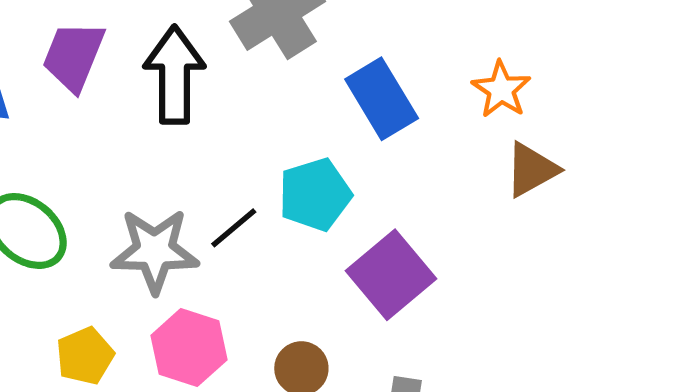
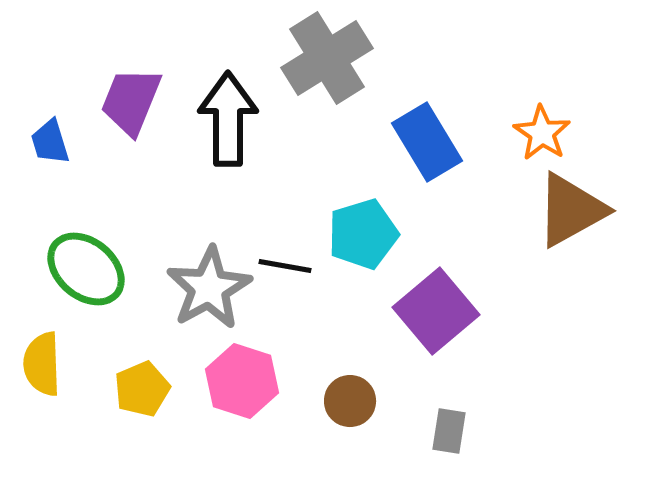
brown triangle: (531, 170) -> (571, 210), size x1.4
black line: (234, 228) -> (285, 266), turned 50
gray star: (155, 251) -> (209, 288), turned -30

